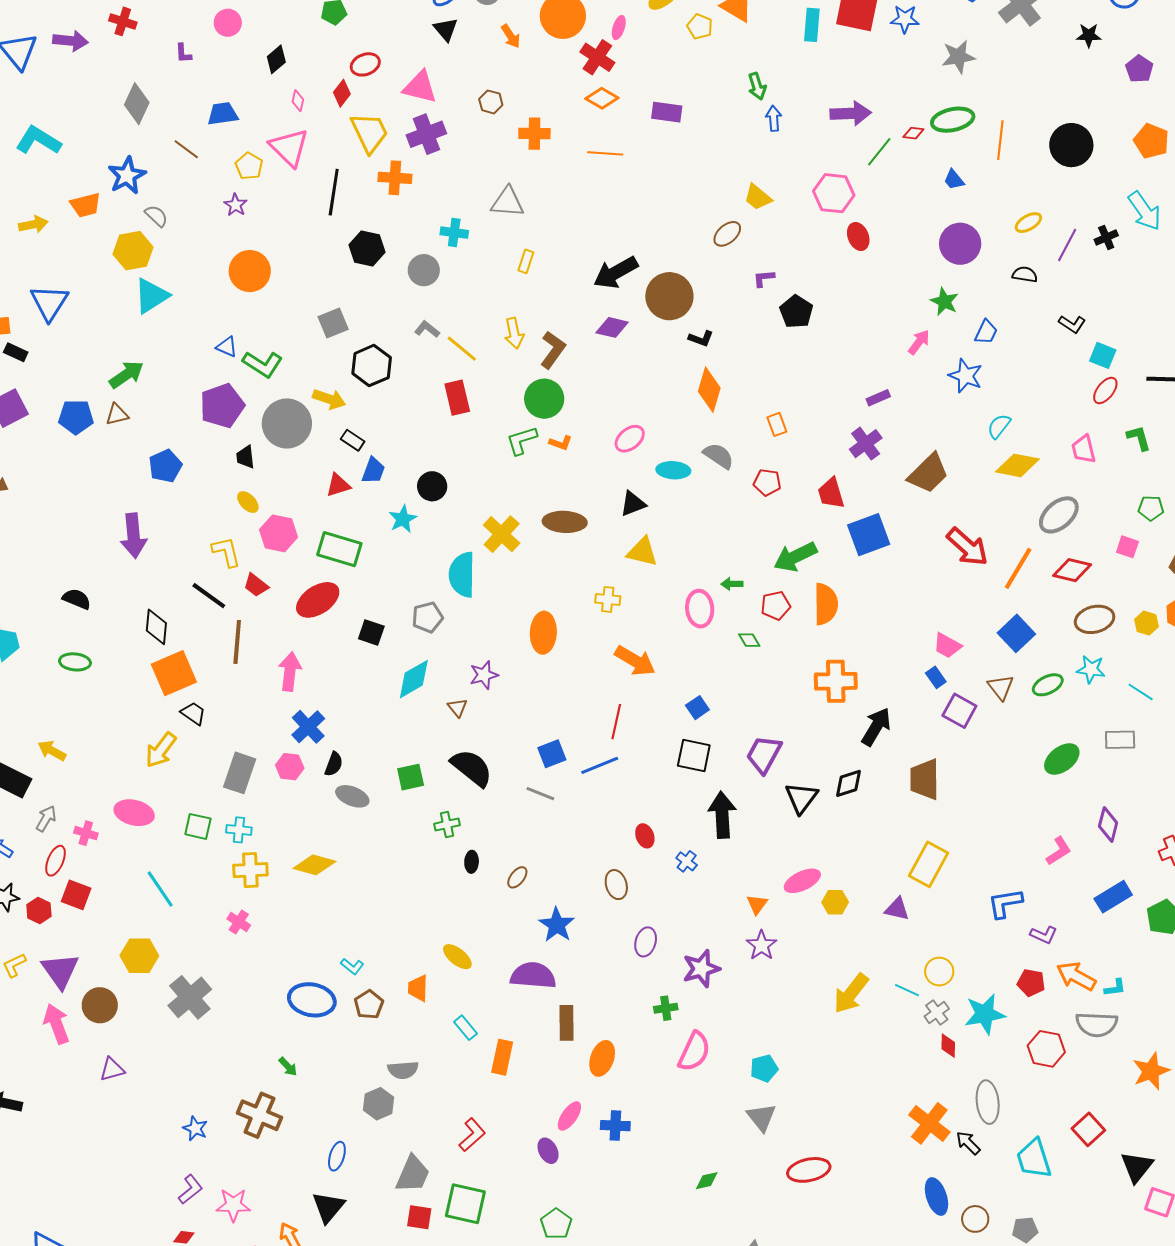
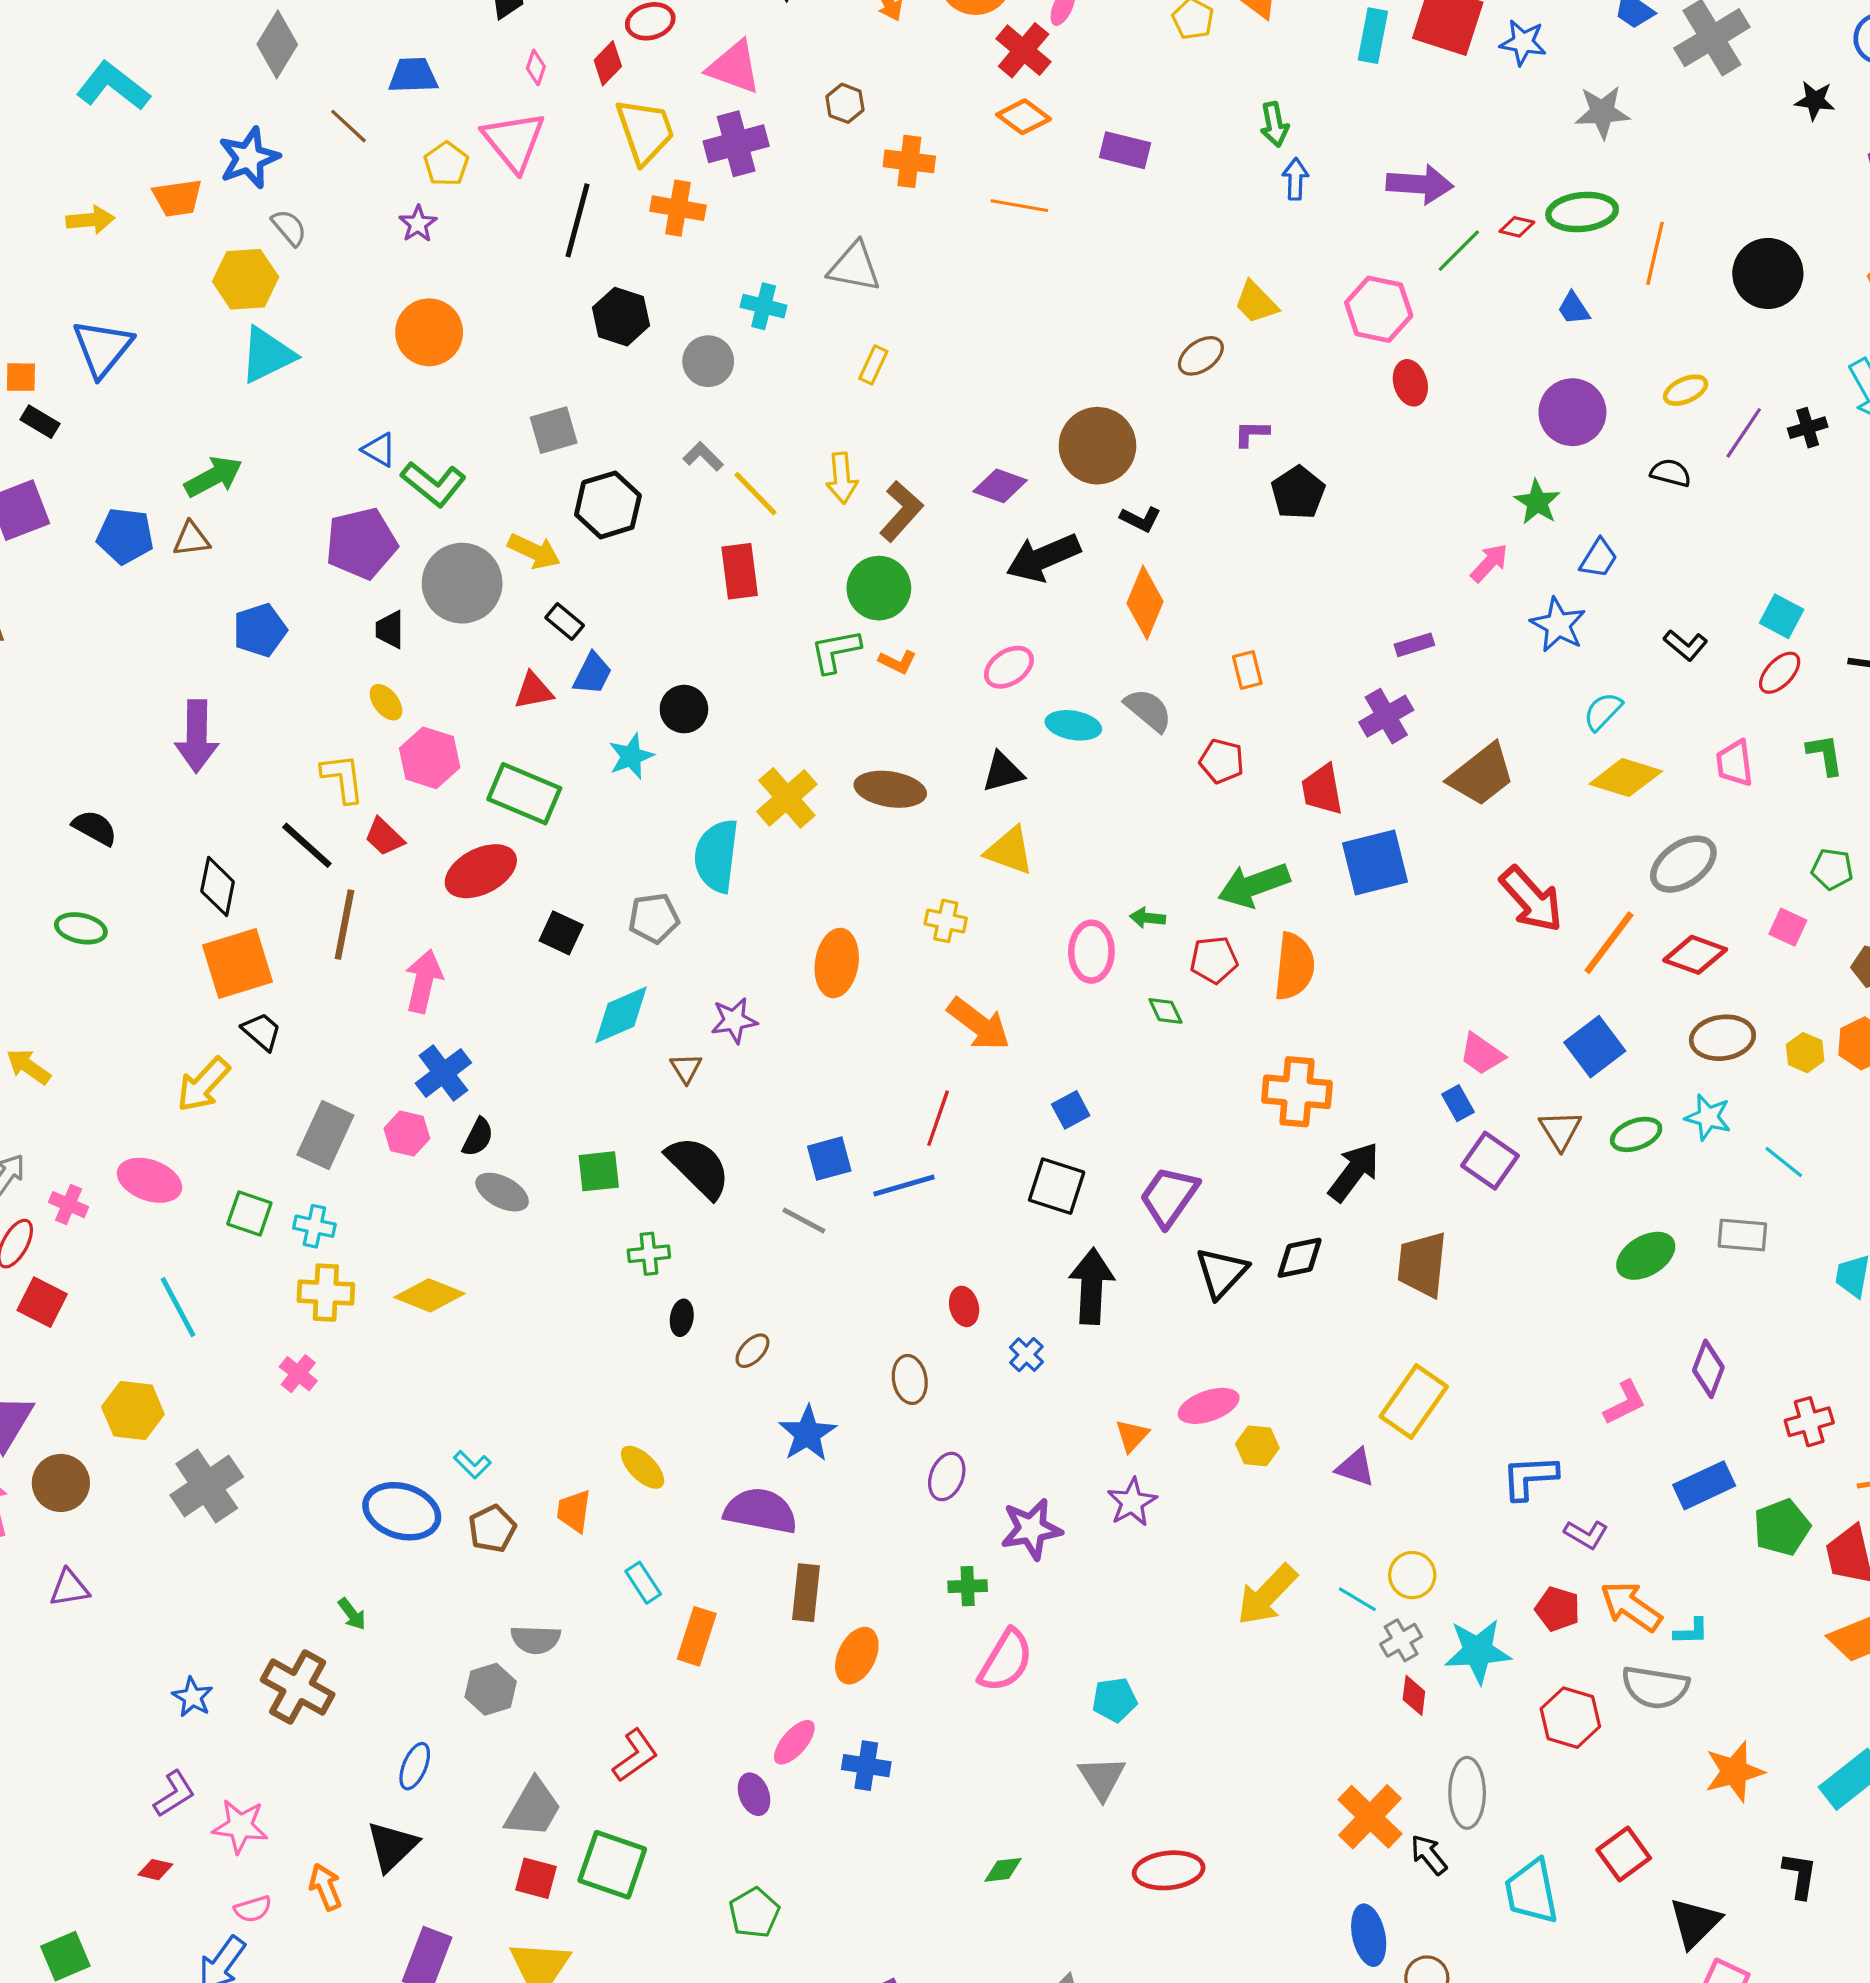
black arrow: (616, 273) -> (1043, 558), moved
black L-shape: (1072, 324) -> (1686, 645), moved

